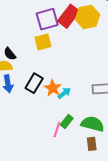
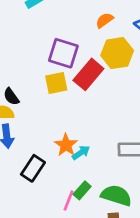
red rectangle: (69, 16) -> (88, 74), moved
purple square: (47, 19) -> (63, 53), turned 30
black rectangle: (34, 83) -> (33, 168), moved

